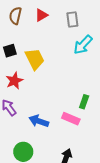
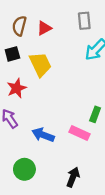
red triangle: (41, 15) -> (44, 28), moved
brown semicircle: (15, 16) -> (19, 26), moved

